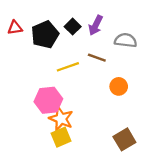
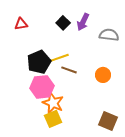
red triangle: (15, 28) -> (21, 24), moved
black pentagon: (45, 35) -> (39, 62), moved
brown line: (97, 58) -> (69, 70), moved
brown square: (124, 139) -> (108, 121), turned -36

